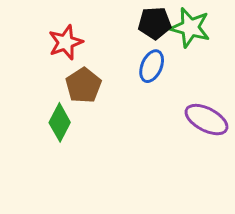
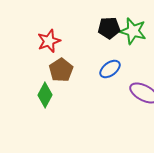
blue ellipse: (152, 66) -> (110, 69), moved, turned 30

